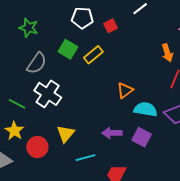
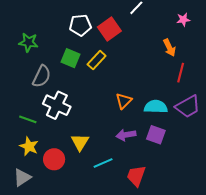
red square: (111, 26) -> (109, 29), size x1.6
orange triangle: (125, 90) -> (124, 101), moved

